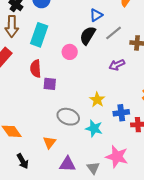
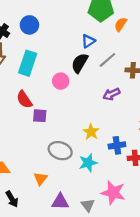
red semicircle: (36, 69) -> (24, 100), turned -30
cyan star: (94, 128) -> (88, 163), turned -30

